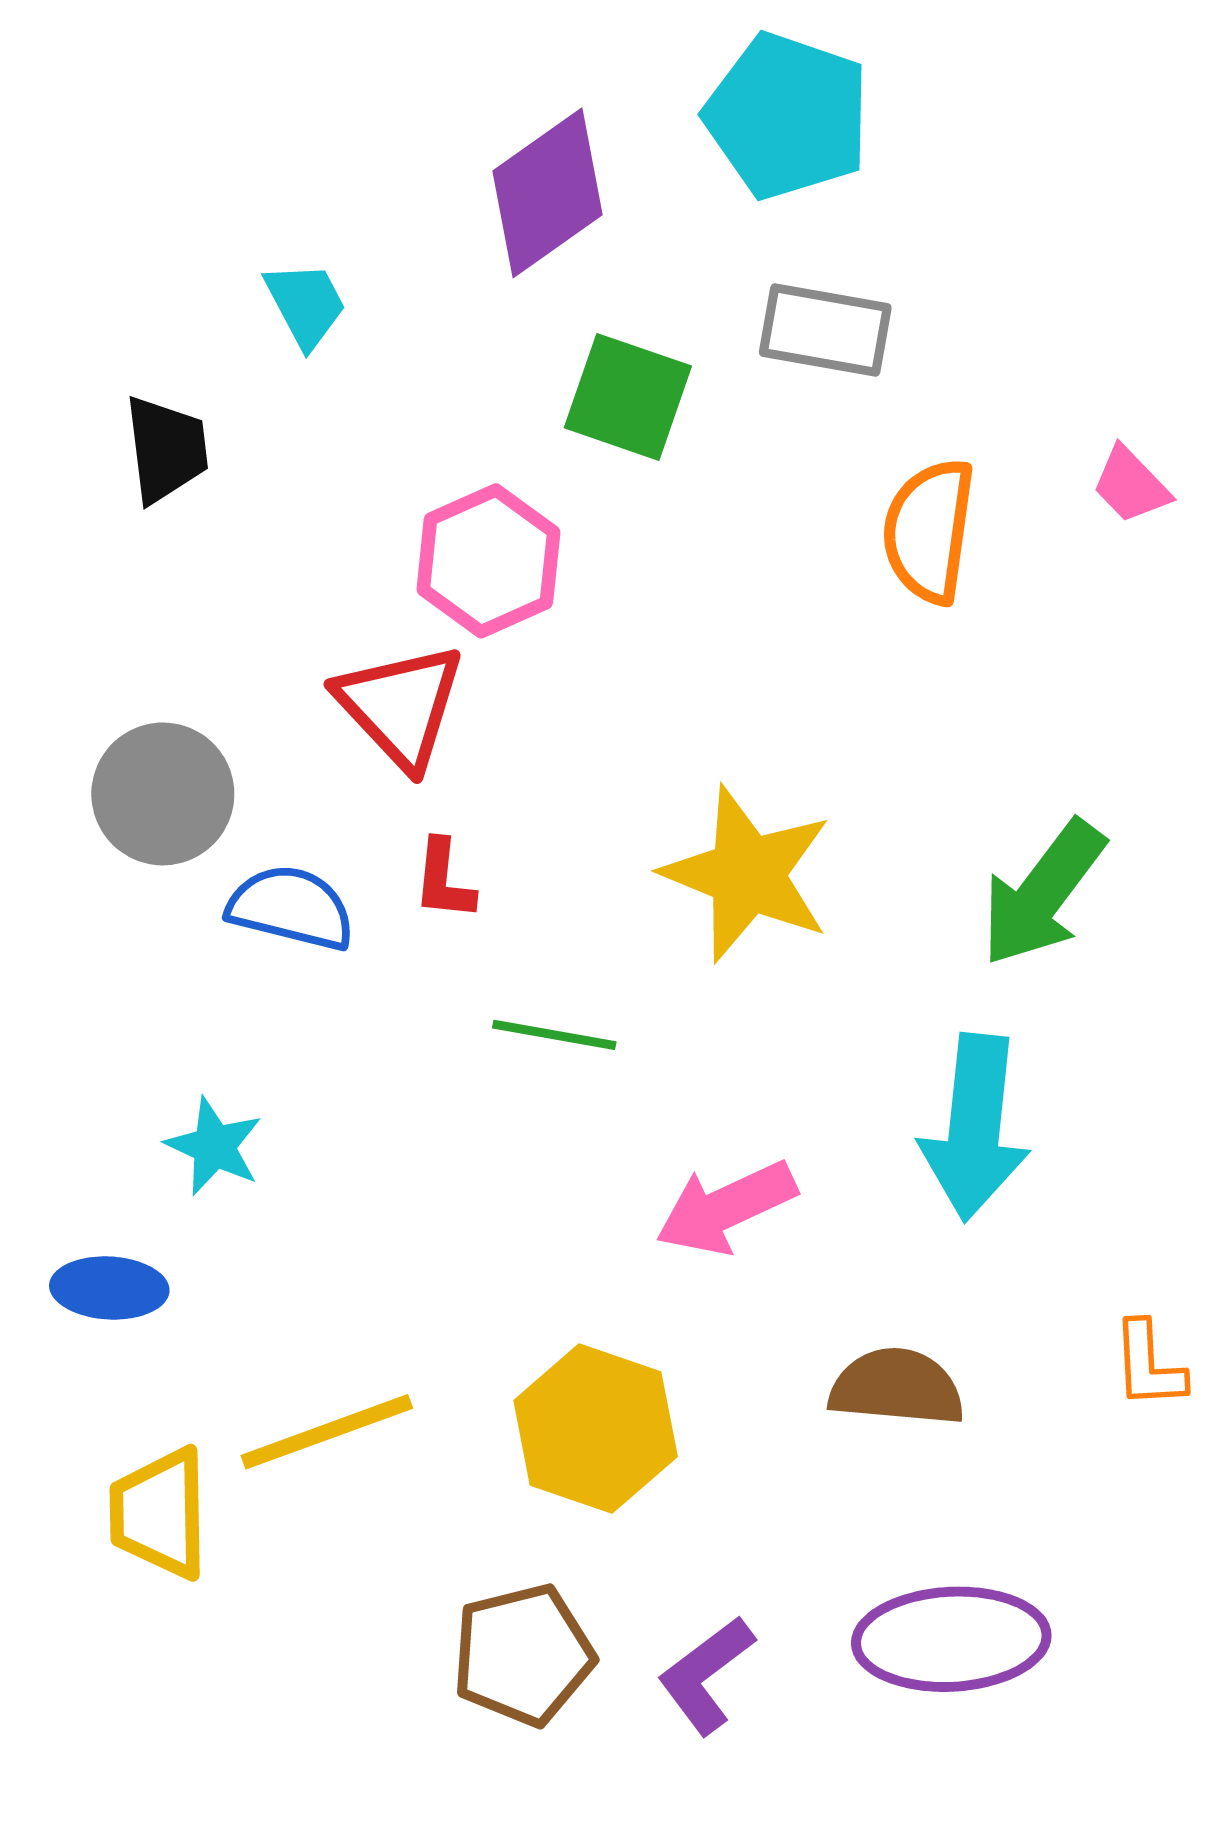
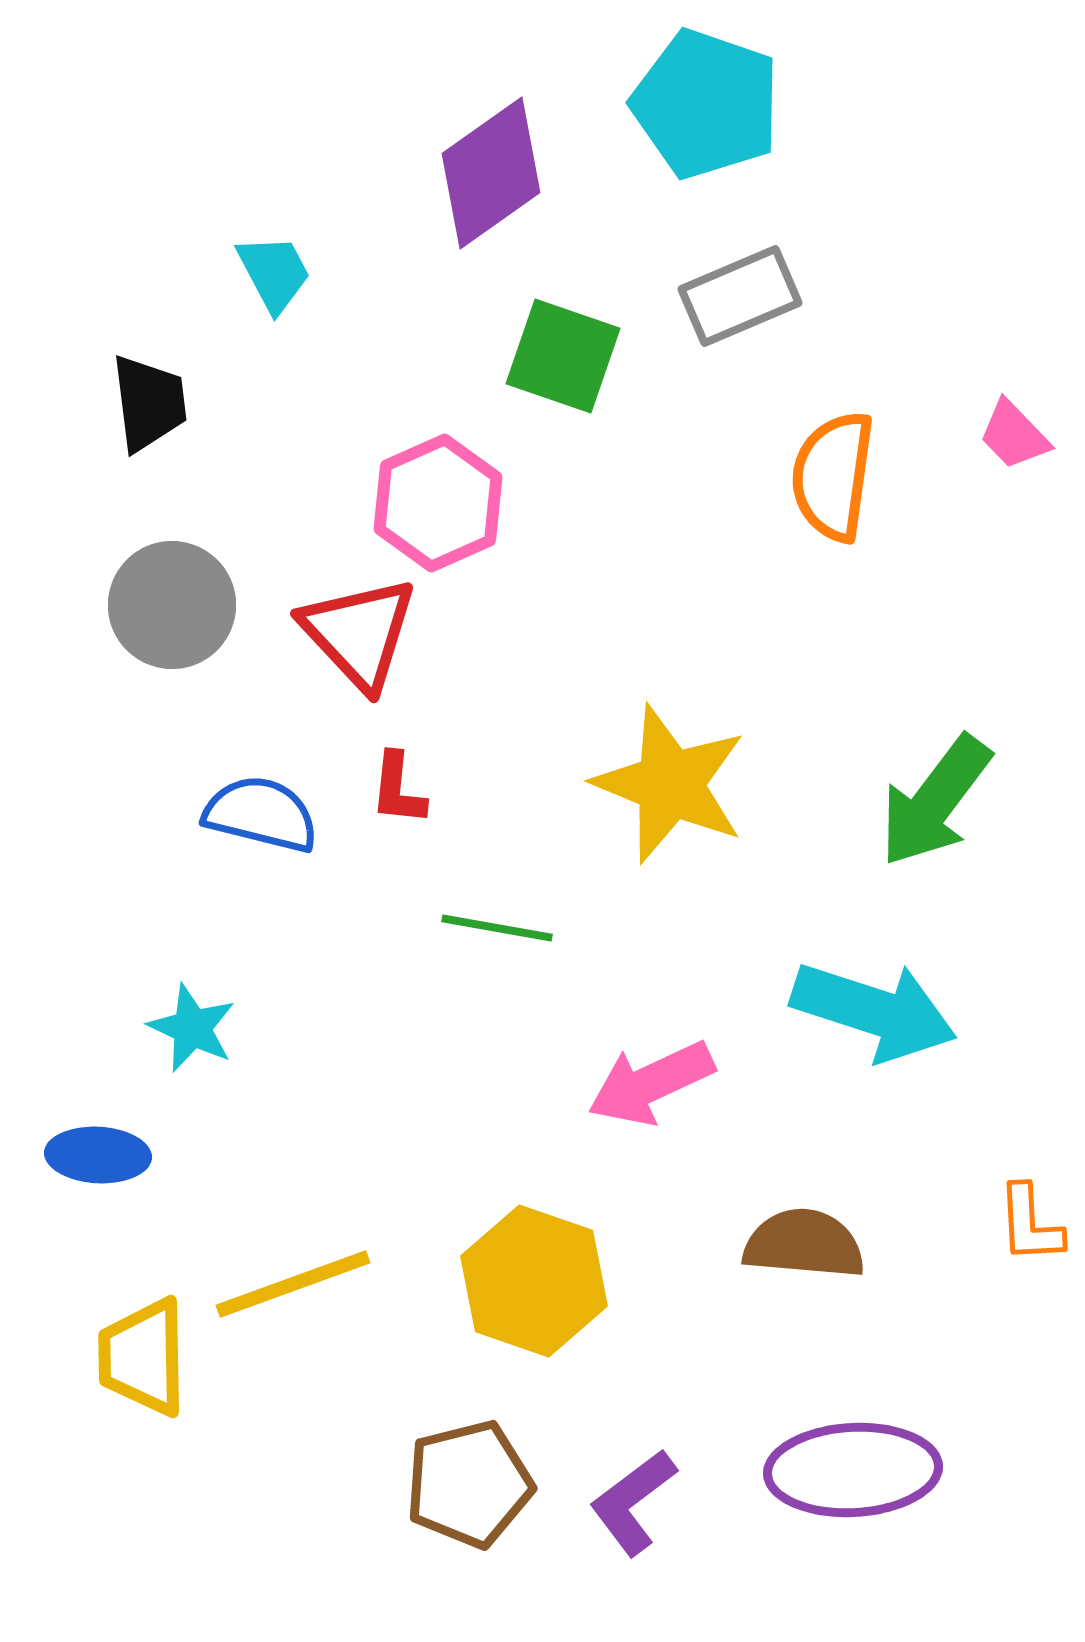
gray rectangle: (825, 330) -> (740, 296), turned -33
gray circle: (163, 794) -> (172, 605), moved
cyan arrow: (975, 1127) -> (874, 1011), turned -78

